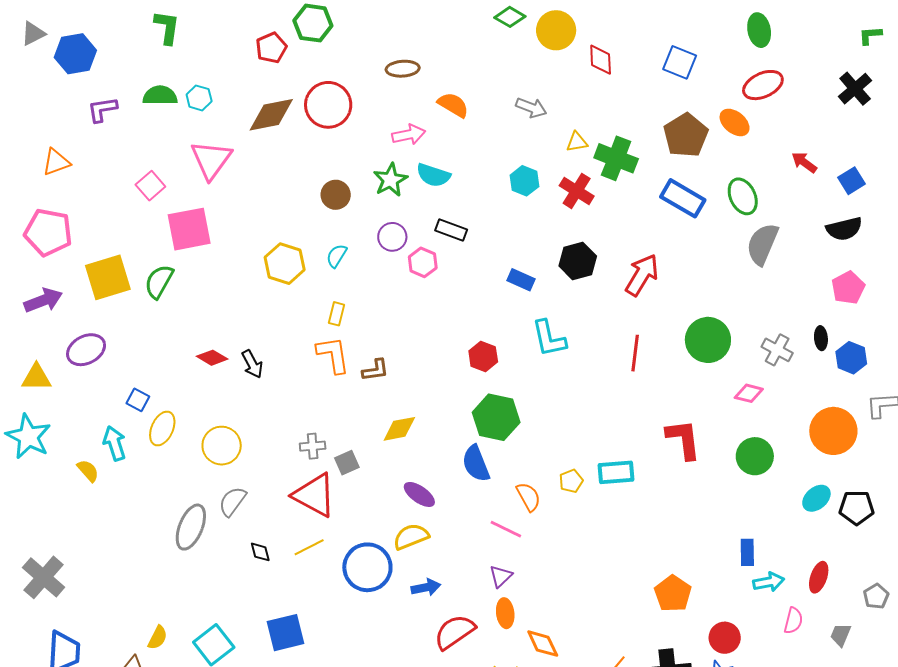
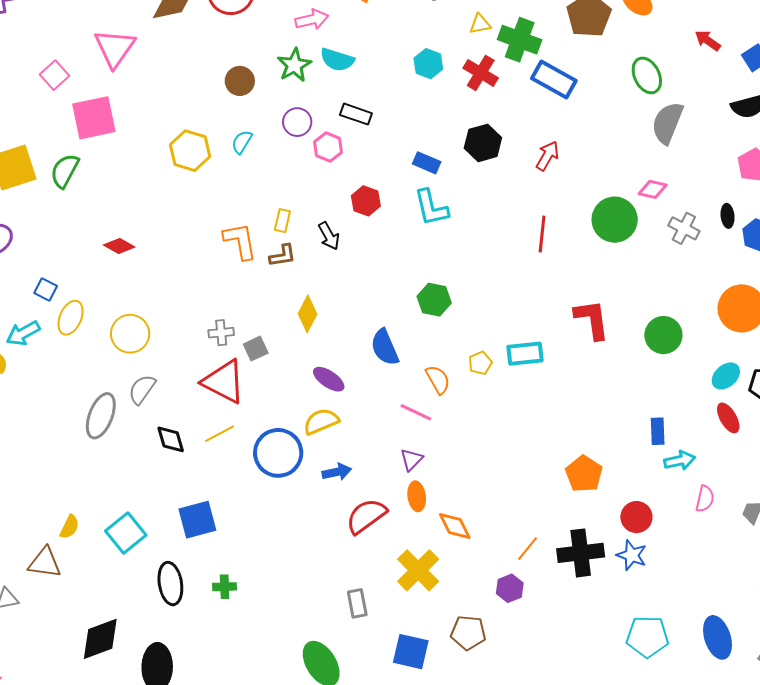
blue rectangle: (683, 198) -> (554, 80), moved
red arrow: (642, 275) -> (547, 156), size x0.7
yellow rectangle: (336, 314) -> (282, 221), moved
cyan L-shape: (549, 338) -> (431, 208), moved
red hexagon: (483, 356) -> (366, 201), moved
black arrow: (252, 364) -> (329, 236), moved
pink diamond: (749, 393) -> (653, 189), moved
green hexagon: (496, 417) -> (434, 300), moved, size x0.7
yellow diamond: (399, 429) -> (308, 314), turned -51
cyan arrow: (115, 443) -> (23, 333), turned -100
black diamond: (260, 552) -> (171, 439), size x1.4
red ellipse: (819, 577) -> (728, 418), moved, turned -48

